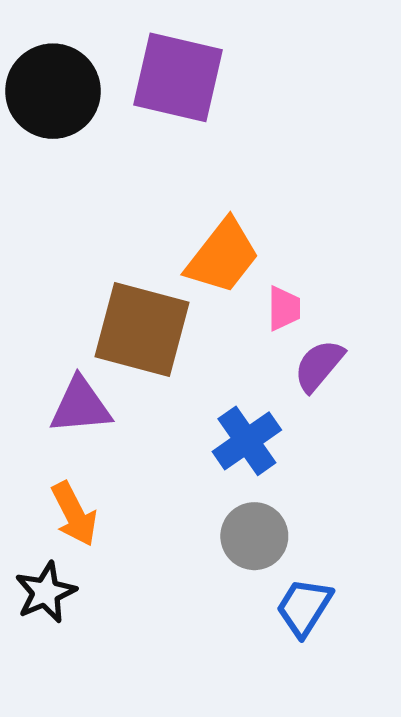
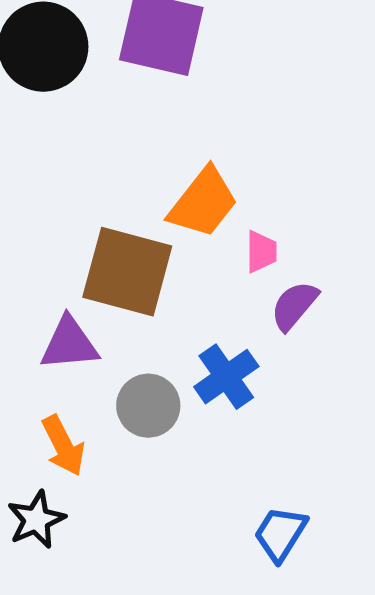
gray circle: (254, 536) -> (148, 406), moved

